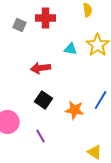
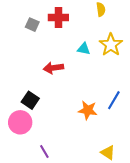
black square: (44, 100) -> (30, 100), moved
purple line: (41, 136) -> (44, 152), moved

